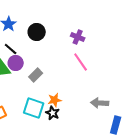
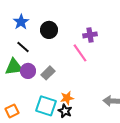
purple cross: (78, 37) -> (90, 35), turned -32
pink line: (81, 62) -> (80, 53), moved
purple circle: (16, 63) -> (28, 71), moved

